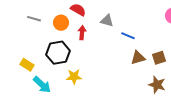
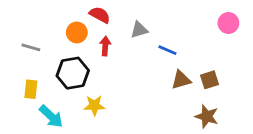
gray line: (34, 19) -> (31, 47), moved
gray triangle: (107, 21) -> (139, 30), turned -32
yellow rectangle: (27, 65) -> (31, 89), turned 64

